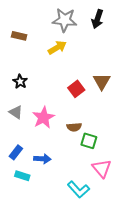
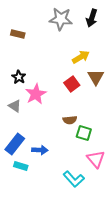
yellow arrow: (57, 48) -> (81, 57), moved
pink star: (43, 117) -> (36, 94), moved
blue rectangle: (16, 152) -> (15, 144), size x1.5

